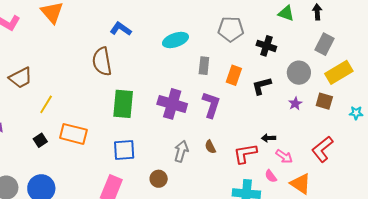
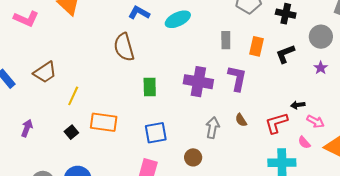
cyan ellipse: (175, 40) -> (178, 19), moved
green rectangle: (123, 104) -> (150, 87), size x0.7

